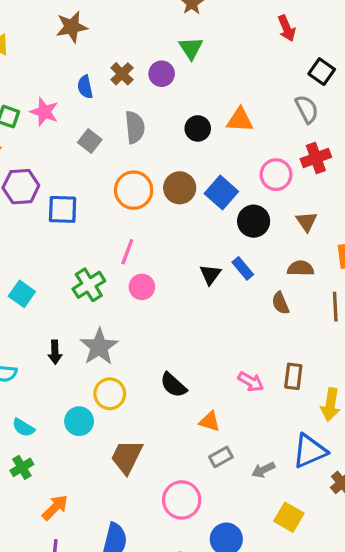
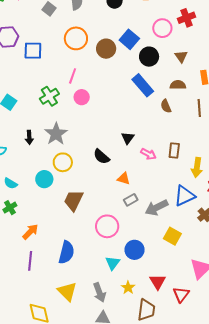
brown circle: (180, 188) -> (106, 49), moved
blue rectangle: (243, 268) -> (143, 85), size x1.6
black triangle: (210, 274) -> (128, 138), moved
gray arrow: (263, 470) -> (157, 208), size x1.6

